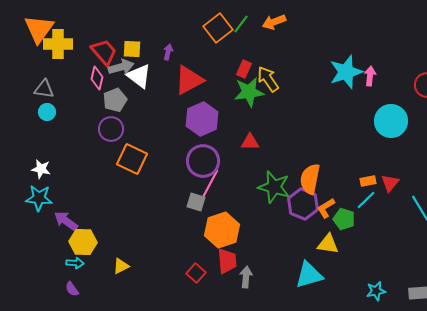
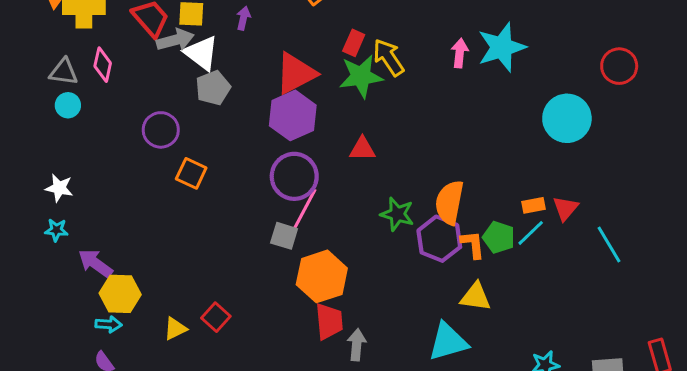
pink arrow: (370, 76) -> (460, 53), moved
pink diamond: (97, 78) -> (103, 65), moved
red triangle: (189, 80) -> (296, 73), moved
gray pentagon: (115, 100) -> (213, 88), moved
orange square: (132, 159) -> (191, 173), size x0.7
green star: (274, 187) -> (397, 214), size x0.7
cyan star: (39, 198) -> (56, 230), size x0.6
orange L-shape: (326, 208) -> (473, 245), turned 115
green pentagon: (344, 219) -> (499, 237), moved
red square: (196, 273) -> (216, 317), moved

